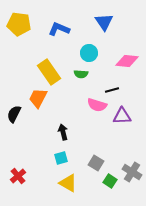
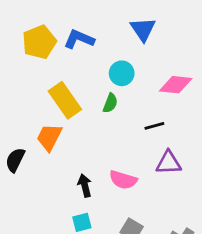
yellow pentagon: (19, 24) -> (39, 42), moved, turned -30
green semicircle: (81, 74) -> (110, 103), turned -72
pink semicircle: (97, 105) -> (123, 180), moved

